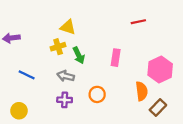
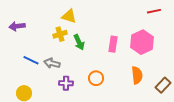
red line: (138, 22) -> (154, 11), moved
pink hexagon: (160, 69) -> (142, 42), moved
gray arrow: (66, 76) -> (52, 63), moved
brown rectangle: (158, 107) -> (163, 85), moved

